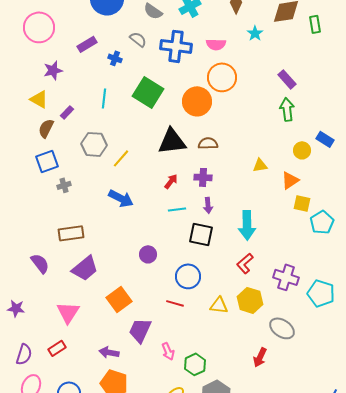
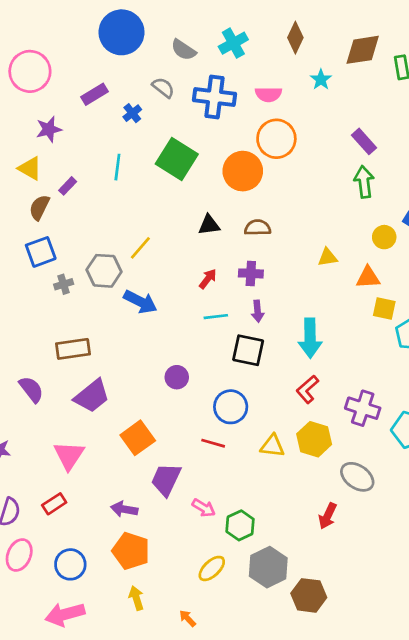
blue cross: (115, 58) -> (132, 113), turned 32
black triangle: (172, 141) -> (209, 225), size x0.6
gray hexagon: (94, 144) -> (104, 271), moved
orange triangle: (290, 180) -> (368, 277), turned 30
pink arrow: (168, 351) -> (204, 508), turned -36

